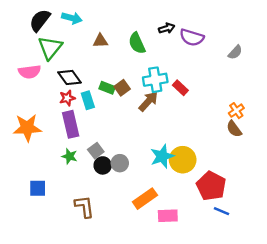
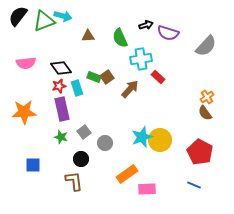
black semicircle: (40, 20) -> (18, 16), moved
green triangle: (50, 48) -> (44, 21), moved, turned 30
gray semicircle: (235, 52) -> (206, 46), size x1.6
cyan cross: (155, 80) -> (141, 59), moved
black circle: (103, 165) -> (81, 159), moved
red pentagon: (211, 186) -> (200, 152), moved

